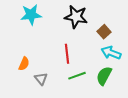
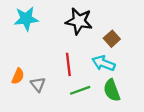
cyan arrow: (111, 53) -> (104, 63), moved
green semicircle: (104, 76) -> (112, 90), turned -48
gray triangle: (41, 79) -> (38, 84), moved

